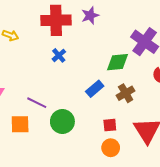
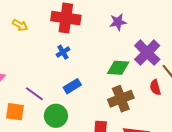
purple star: (90, 15) -> (118, 22), moved
blue rectangle: (95, 89) -> (72, 86), moved
brown cross: (126, 93) -> (121, 99), size x1.4

